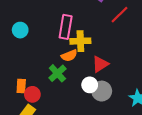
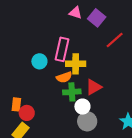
cyan circle: (20, 30) -> (39, 61), moved
green cross: (57, 73) -> (72, 92), moved, turned 36
gray circle: (102, 91) -> (87, 121), moved

